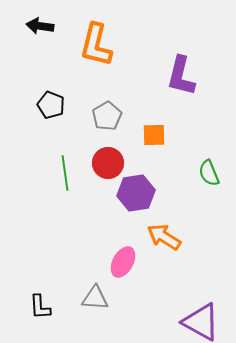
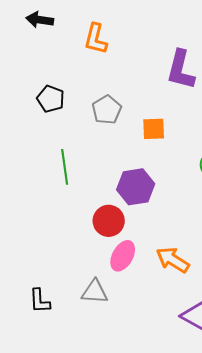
orange L-shape: (96, 45) -> (96, 39), size x0.7
red circle: (108, 163) -> (109, 221), moved
orange arrow: (164, 237) -> (173, 260), moved

